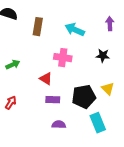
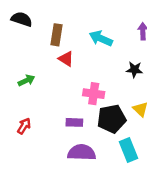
pink cross: (63, 58) -> (94, 94), moved
red triangle: (46, 79) -> (66, 59), moved
purple semicircle: (59, 125) -> (82, 152), size x1.6

